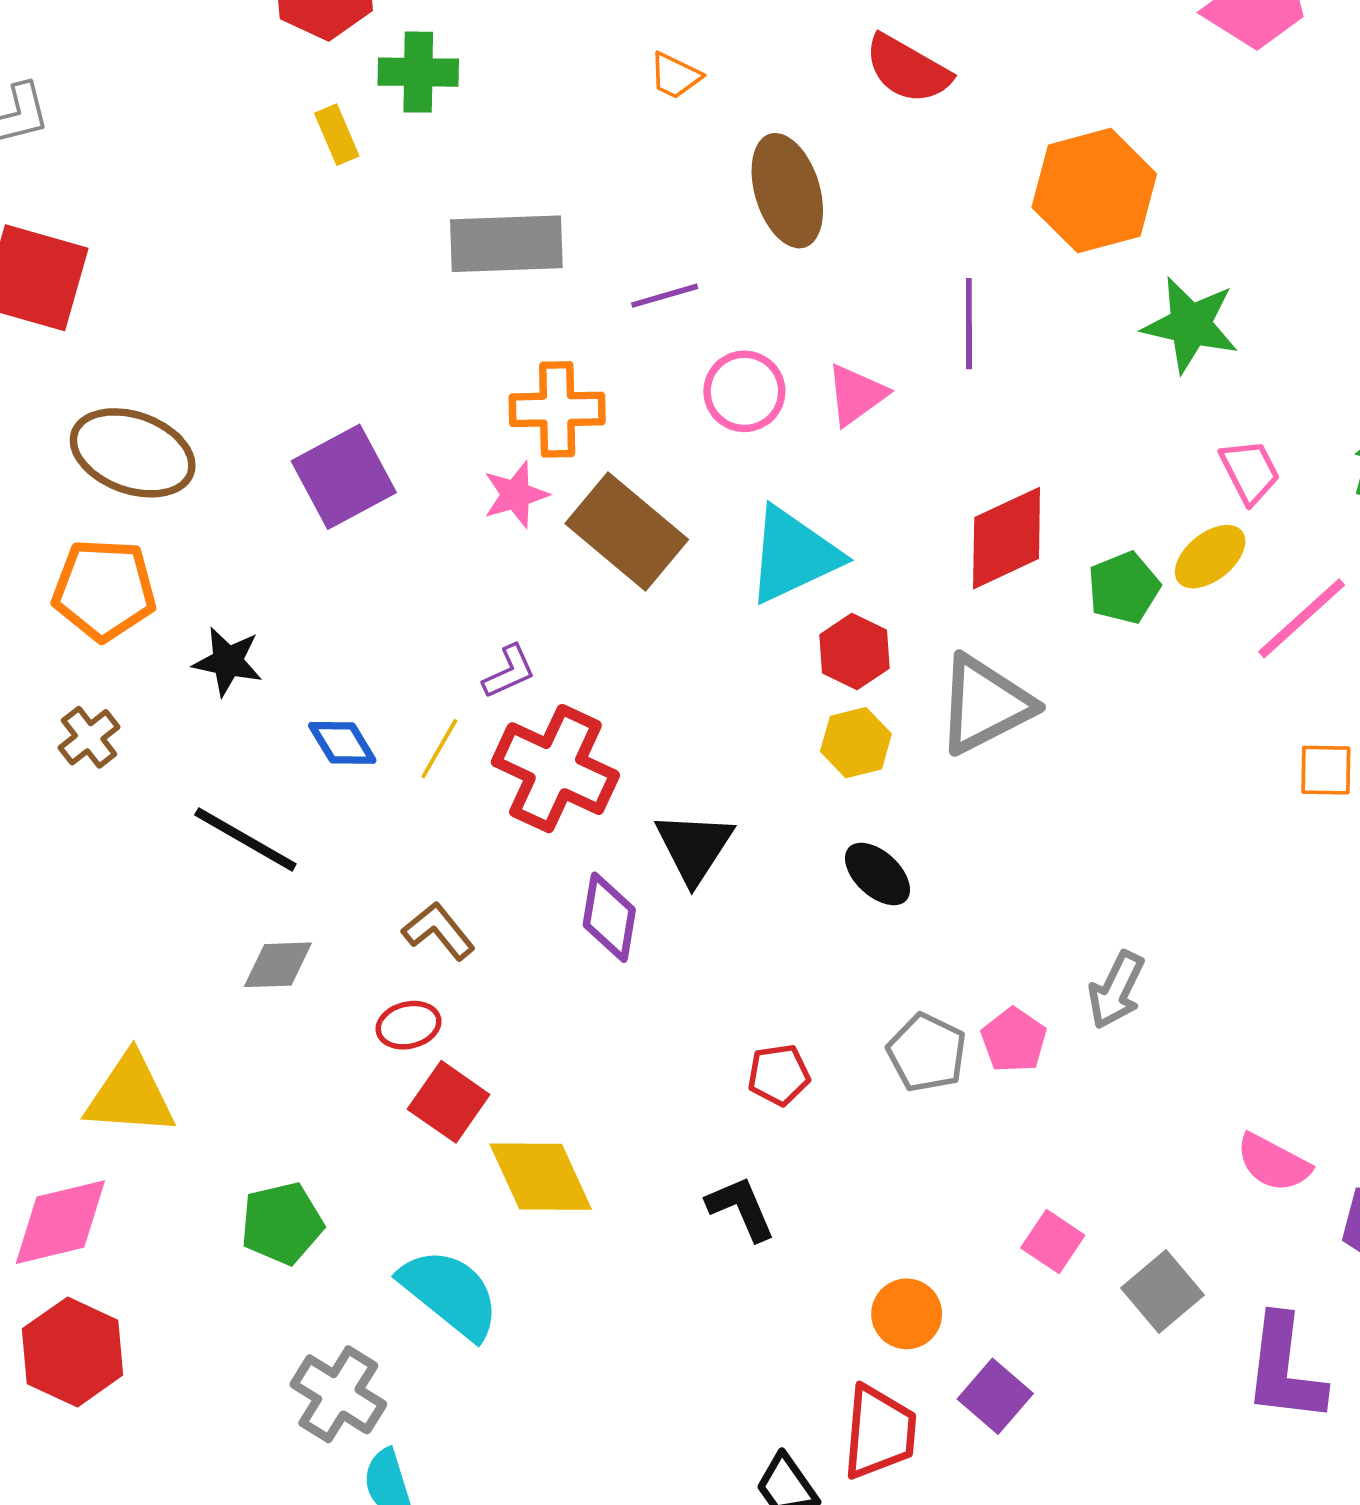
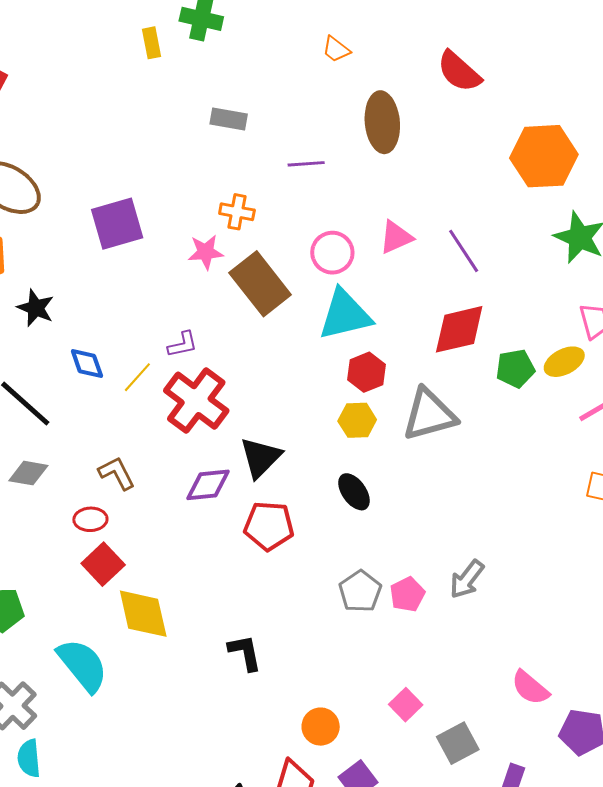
gray rectangle: (506, 244) -> (229, 119), size x0.6
purple line: (969, 324) -> (464, 251), moved, turned -45
pink circle: (744, 391) -> (332, 253), moved
orange cross: (557, 409) -> (237, 212), size x0.7
purple diamond: (609, 917) -> (208, 485), turned 63
red pentagon: (779, 1075) -> (269, 526), moved, size x1.5

